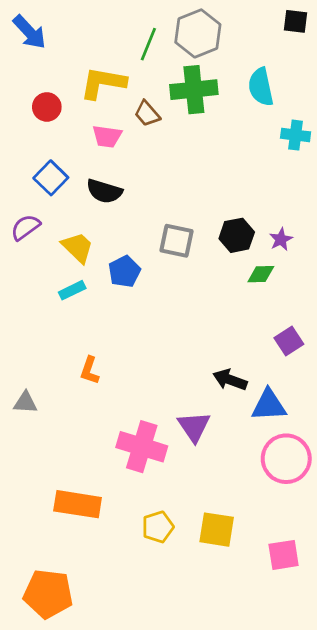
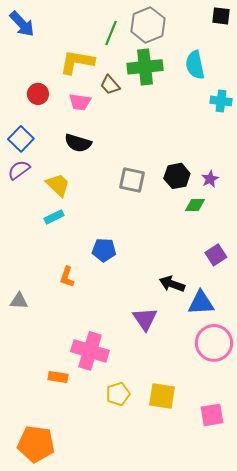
red circle: (47, 107) -> (38, 94), moved
blue square: (51, 178) -> (21, 139), moved
blue pentagon: (124, 271) -> (104, 250), moved, turned 30
pink cross: (142, 447) -> (90, 351), moved
orange rectangle: (78, 504) -> (58, 377), size x0.6

